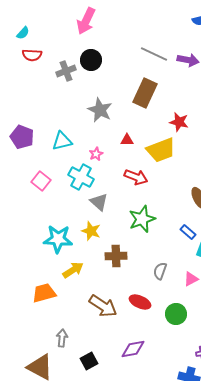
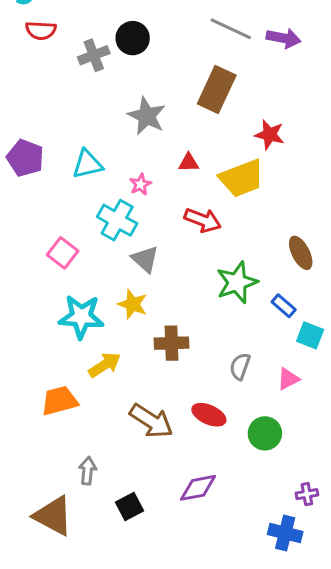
pink square: (41, 181) -> (63, 253), moved
green star: (142, 219) -> (237, 282), moved

